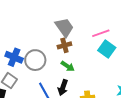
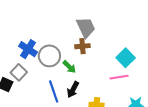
pink line: (101, 33) -> (119, 77), moved
green arrow: (68, 66) -> (69, 67), moved

